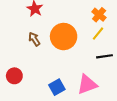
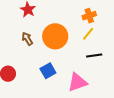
orange cross: (99, 15) -> (89, 16), turned 32
blue square: (57, 87) -> (48, 71), moved

